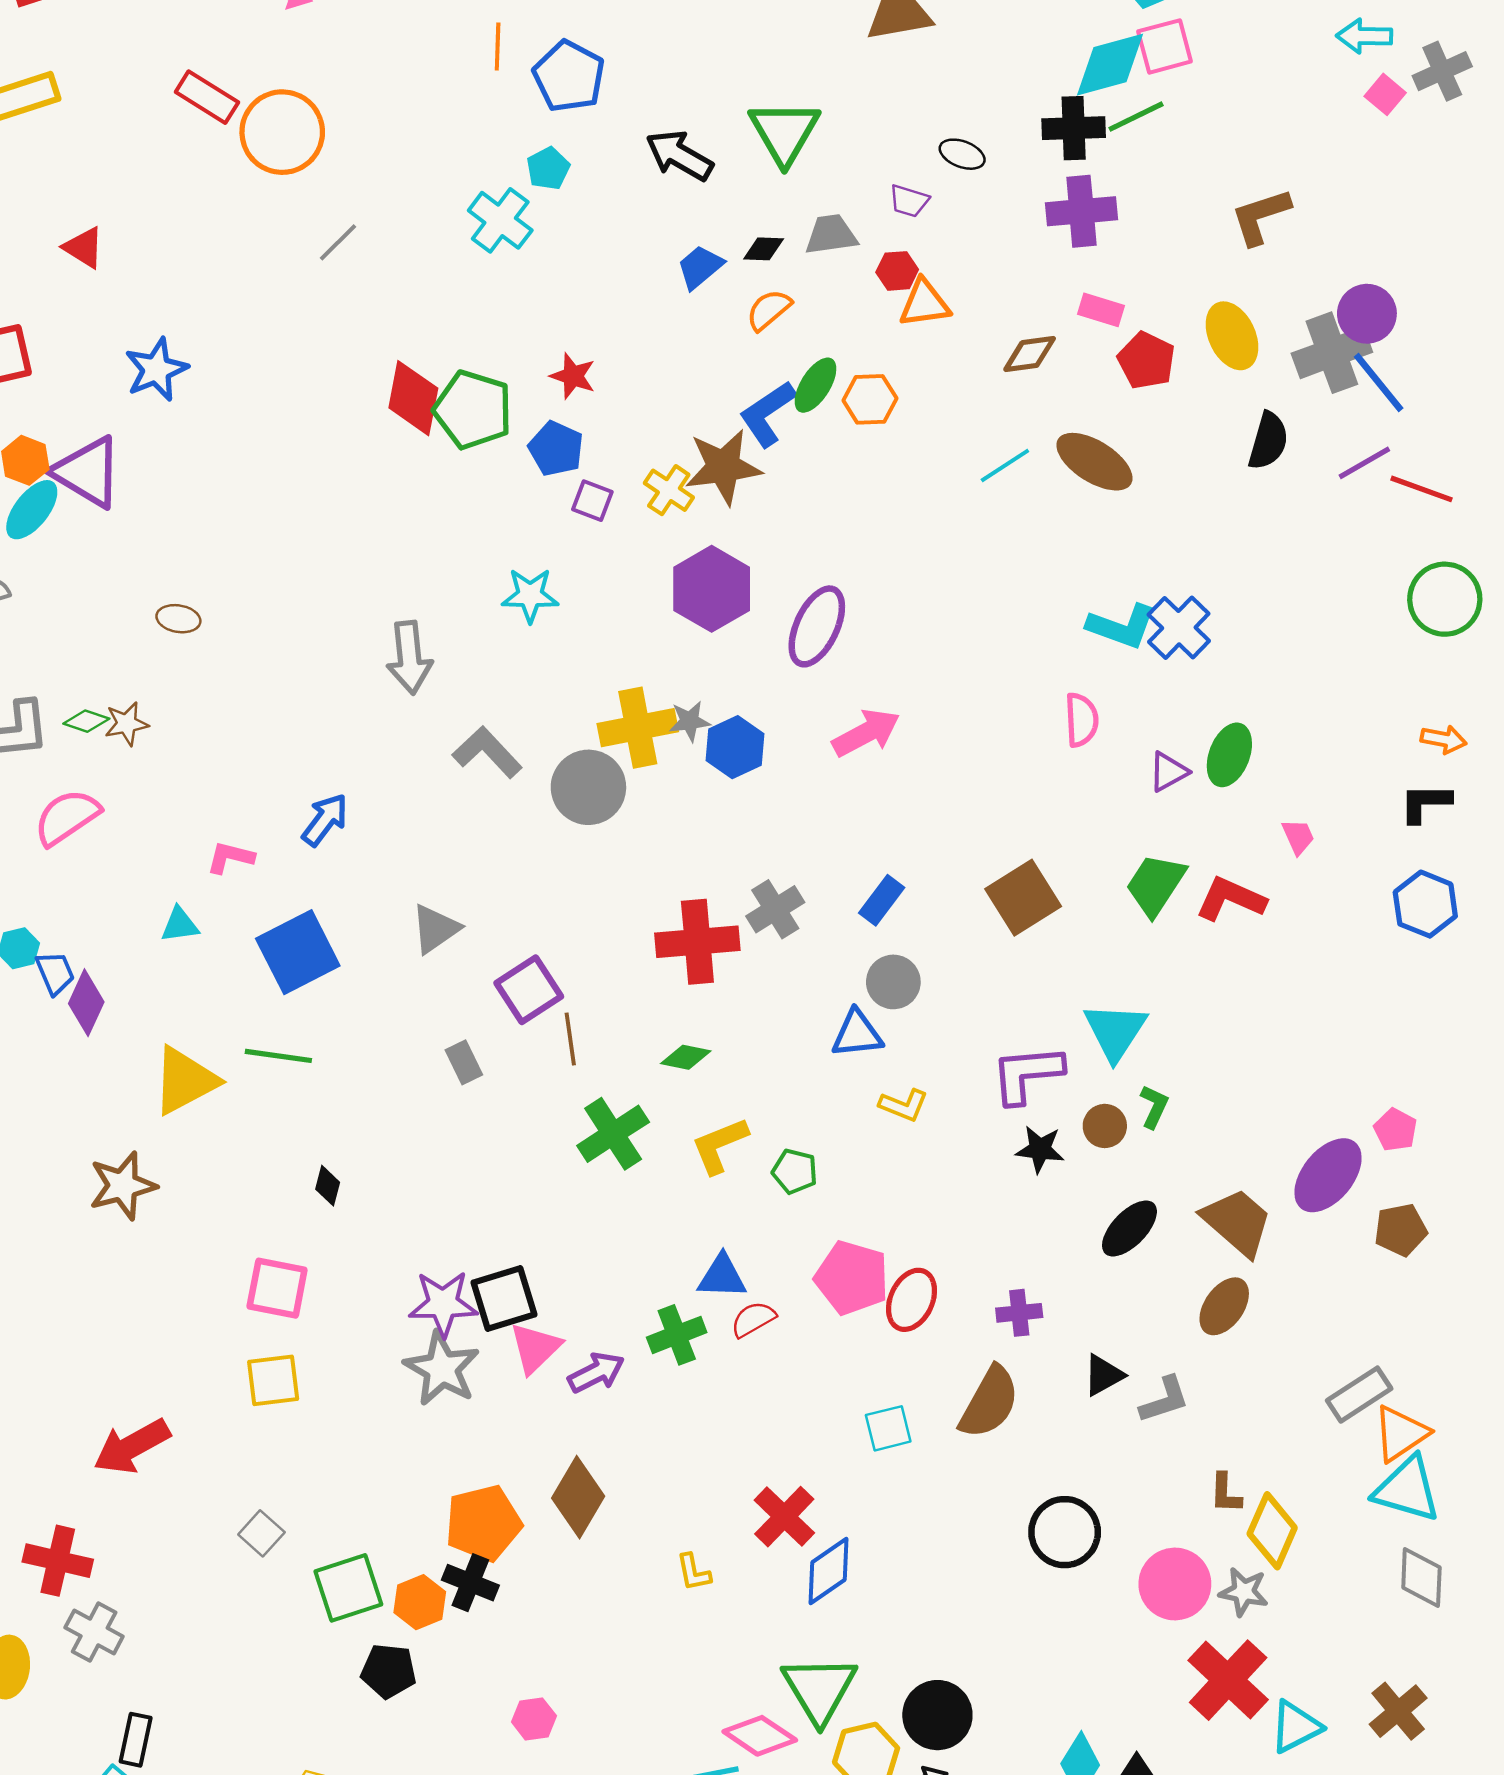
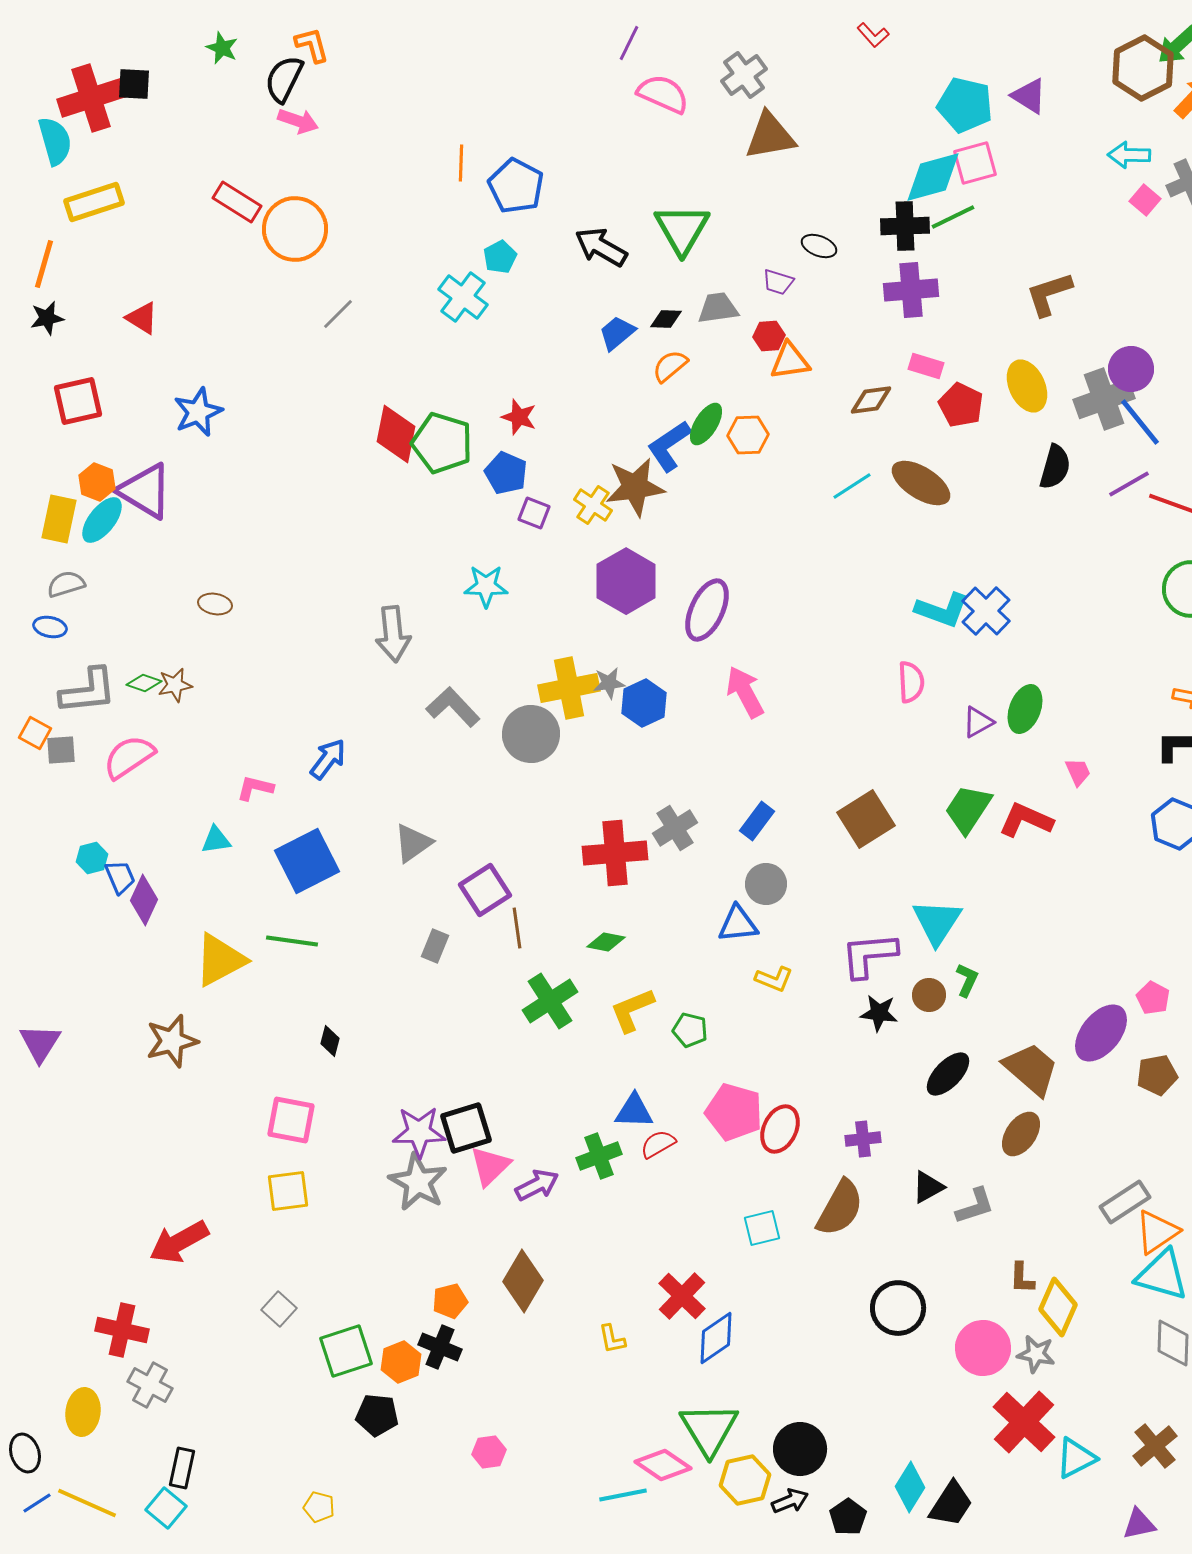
pink arrow: (866, 733) -> (745, 692), turned -90
gray rectangle: (464, 1062) -> (435, 946), turned 48
orange pentagon: (483, 1523) -> (450, 1301), size x0.6

